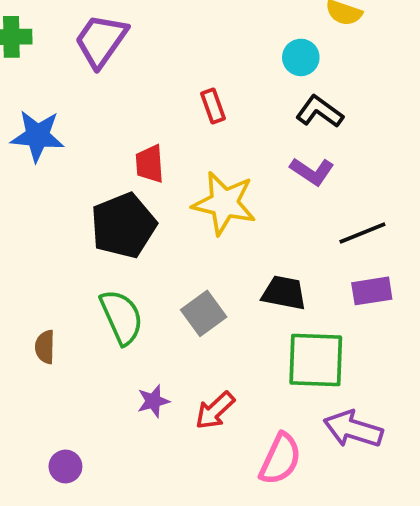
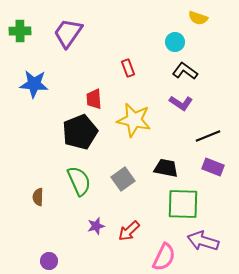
purple rectangle: (372, 291) -> (213, 167), turned 30

